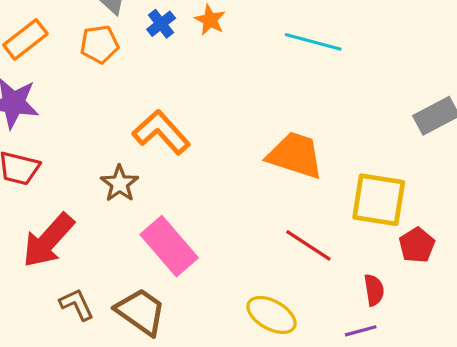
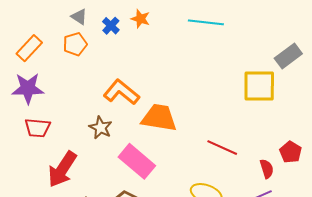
orange trapezoid: (295, 155) -> (159, 118), moved
yellow square: (379, 200) -> (259, 86), moved
red pentagon: (417, 245) -> (291, 152), moved

